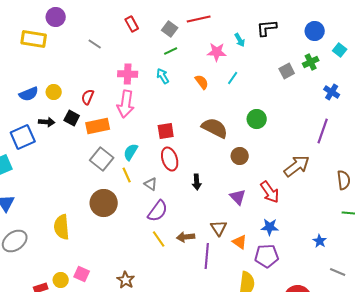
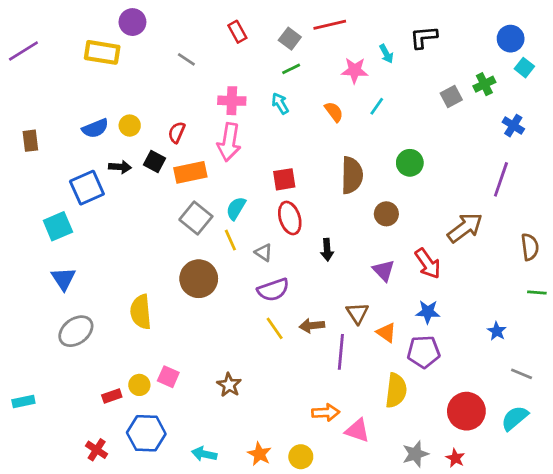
blue circle: (315, 31) -> (511, 39), moved
brown semicircle: (215, 128) -> (352, 175), turned 64
purple semicircle: (158, 211) -> (273, 290), turned 35

